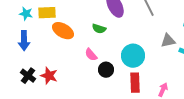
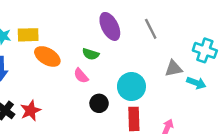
pink semicircle: (91, 55) -> (81, 76), moved
red star: (49, 76) -> (31, 111), turned 30

